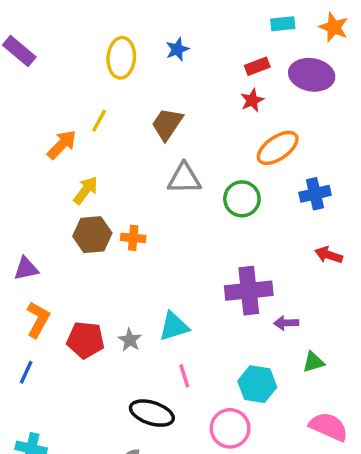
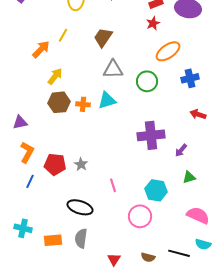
purple arrow: (286, 323) -> (181, 150), moved, turned -48
cyan triangle: (174, 326) -> (107, 100), moved
blue line: (26, 372) -> (30, 181), moved
black ellipse: (152, 413) -> (80, 207), moved

